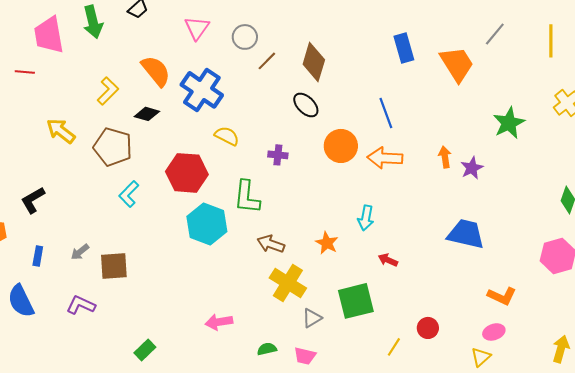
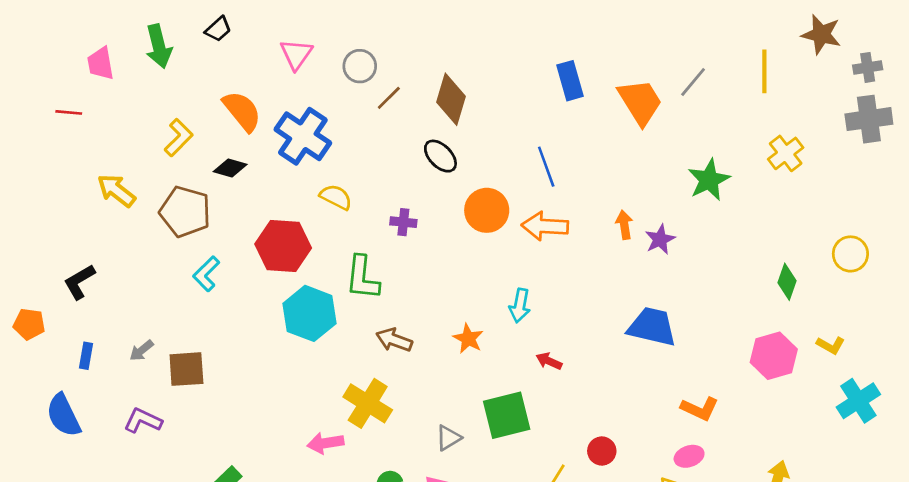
gray line: (495, 34) -> (693, 82), moved
pink trapezoid: (49, 35) -> (101, 63), size x0.7
yellow cross: (288, 283) -> (368, 403), moved

